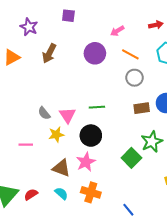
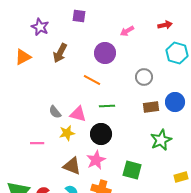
orange line: (130, 54) -> (92, 80), moved
pink triangle: (67, 115) -> (78, 114), turned -42
green square: (131, 158) -> (132, 170), moved, turned -30

